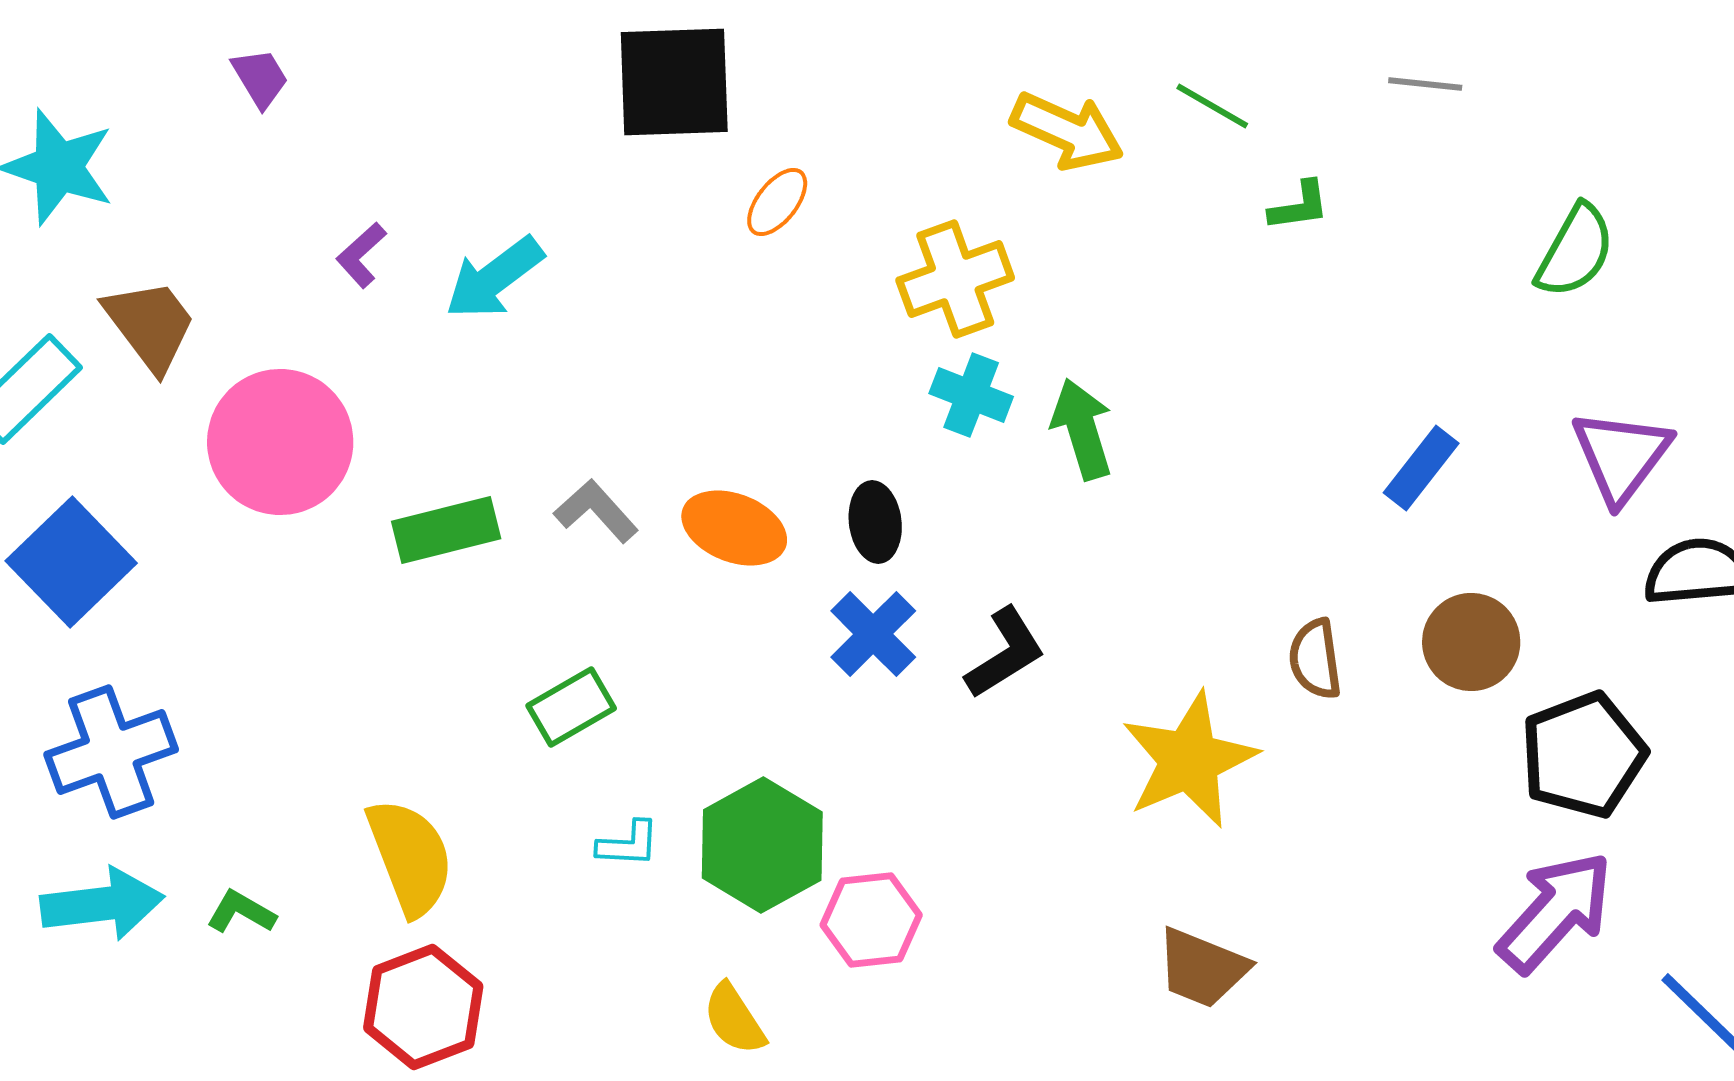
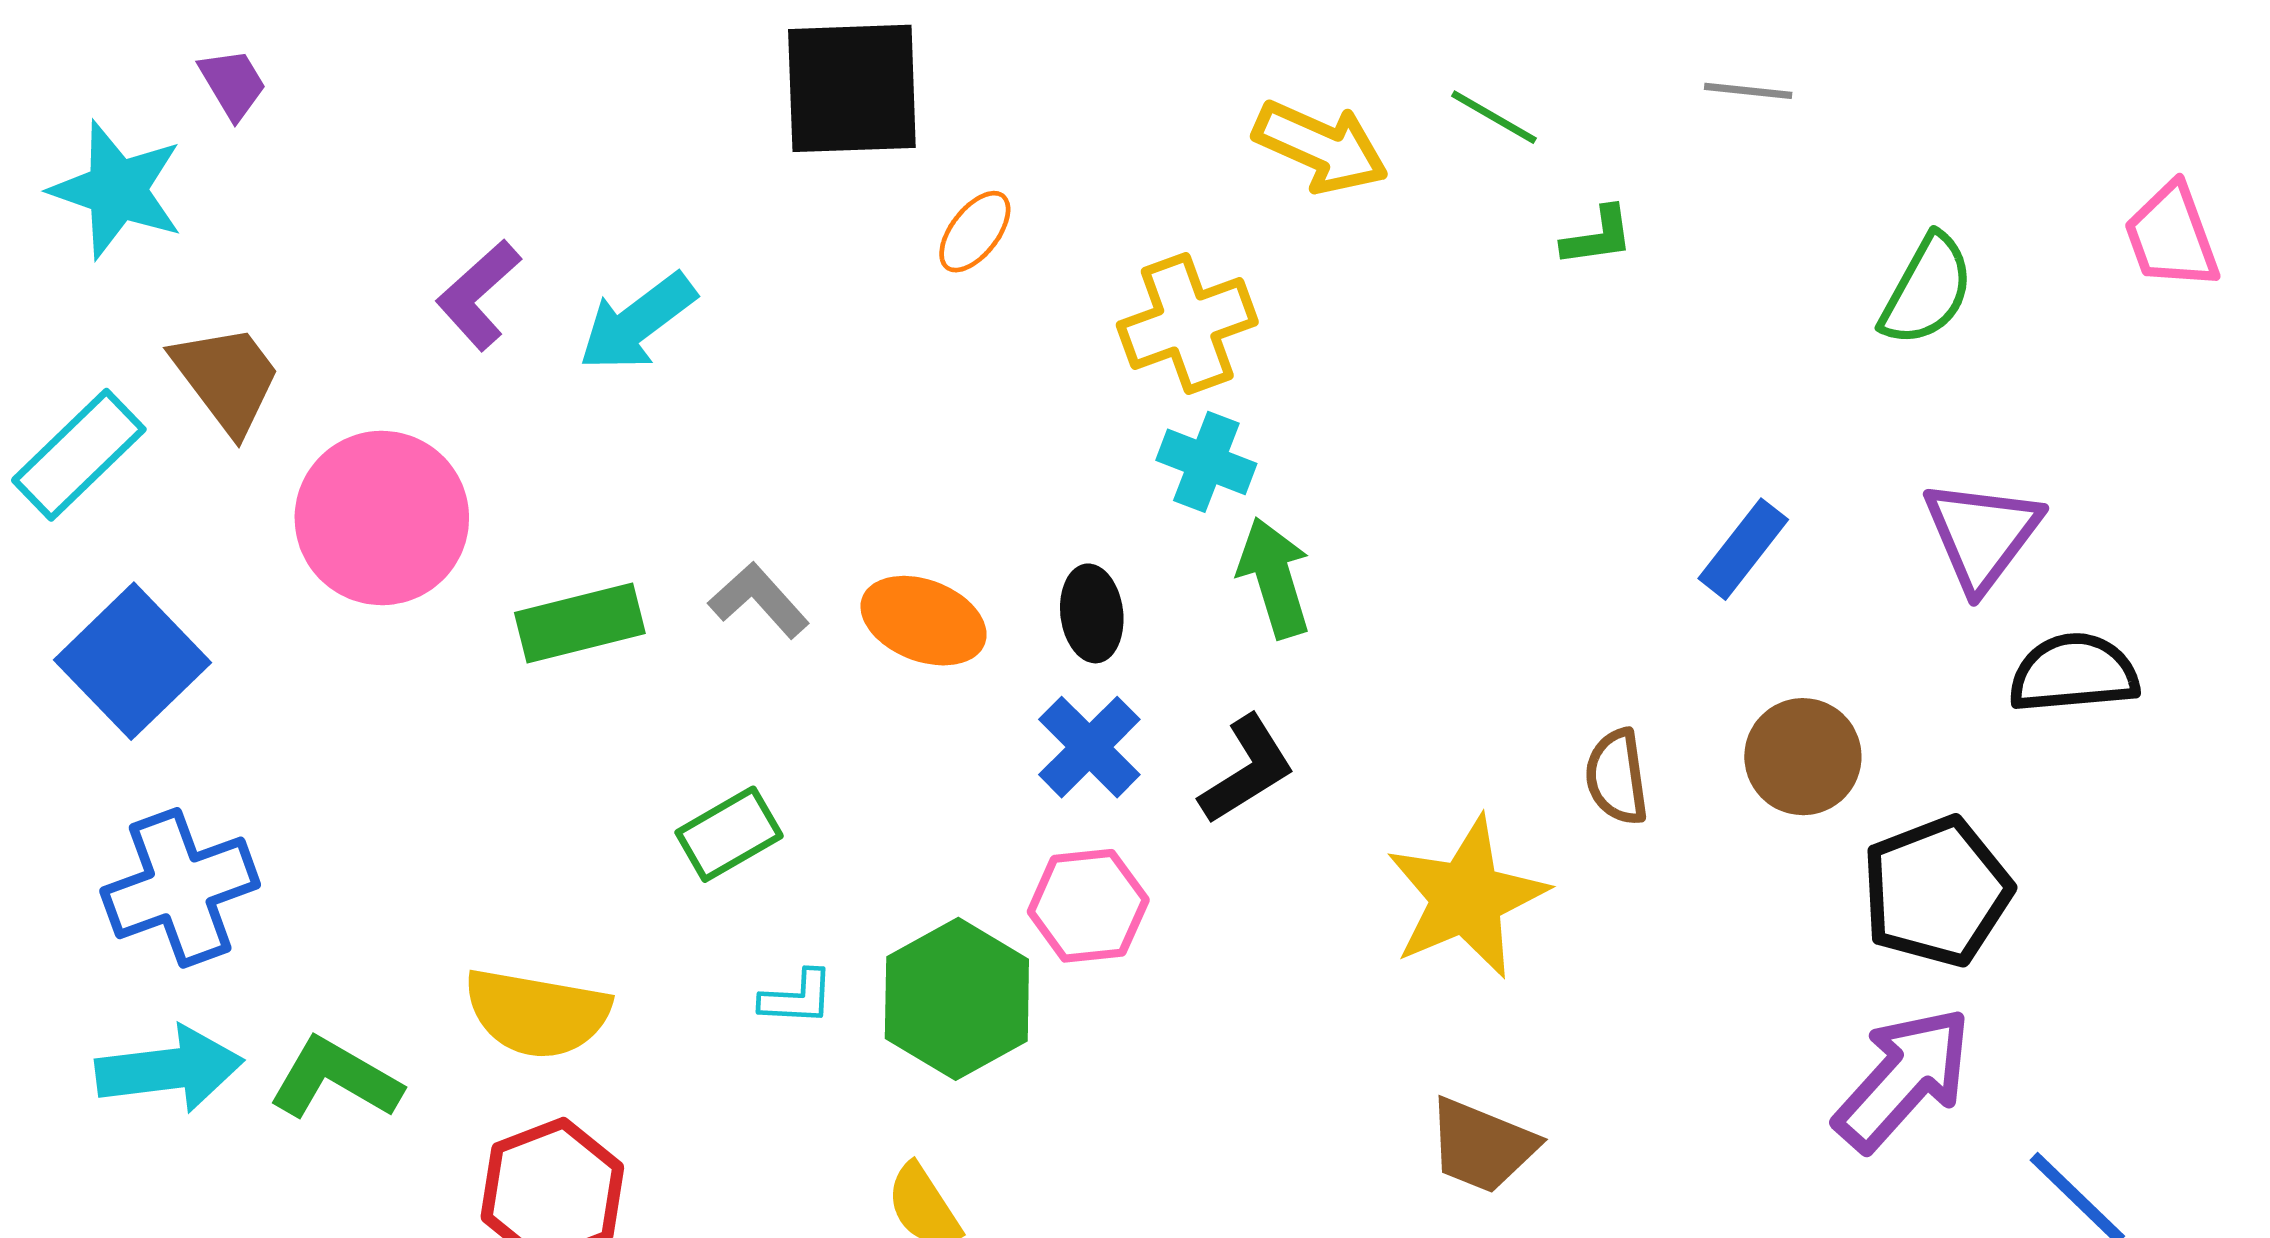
purple trapezoid: (260, 78) -> (233, 84), moved
purple L-shape: (361, 255) -> (478, 295), size x1.4
green arrow: (1082, 429) -> (1274, 578), moved
yellow semicircle: (410, 857) -> (537, 1013), turned 121
green L-shape: (241, 912) -> (335, 1079), size x1.6
pink hexagon: (871, 920) -> (1088, 906), moved

